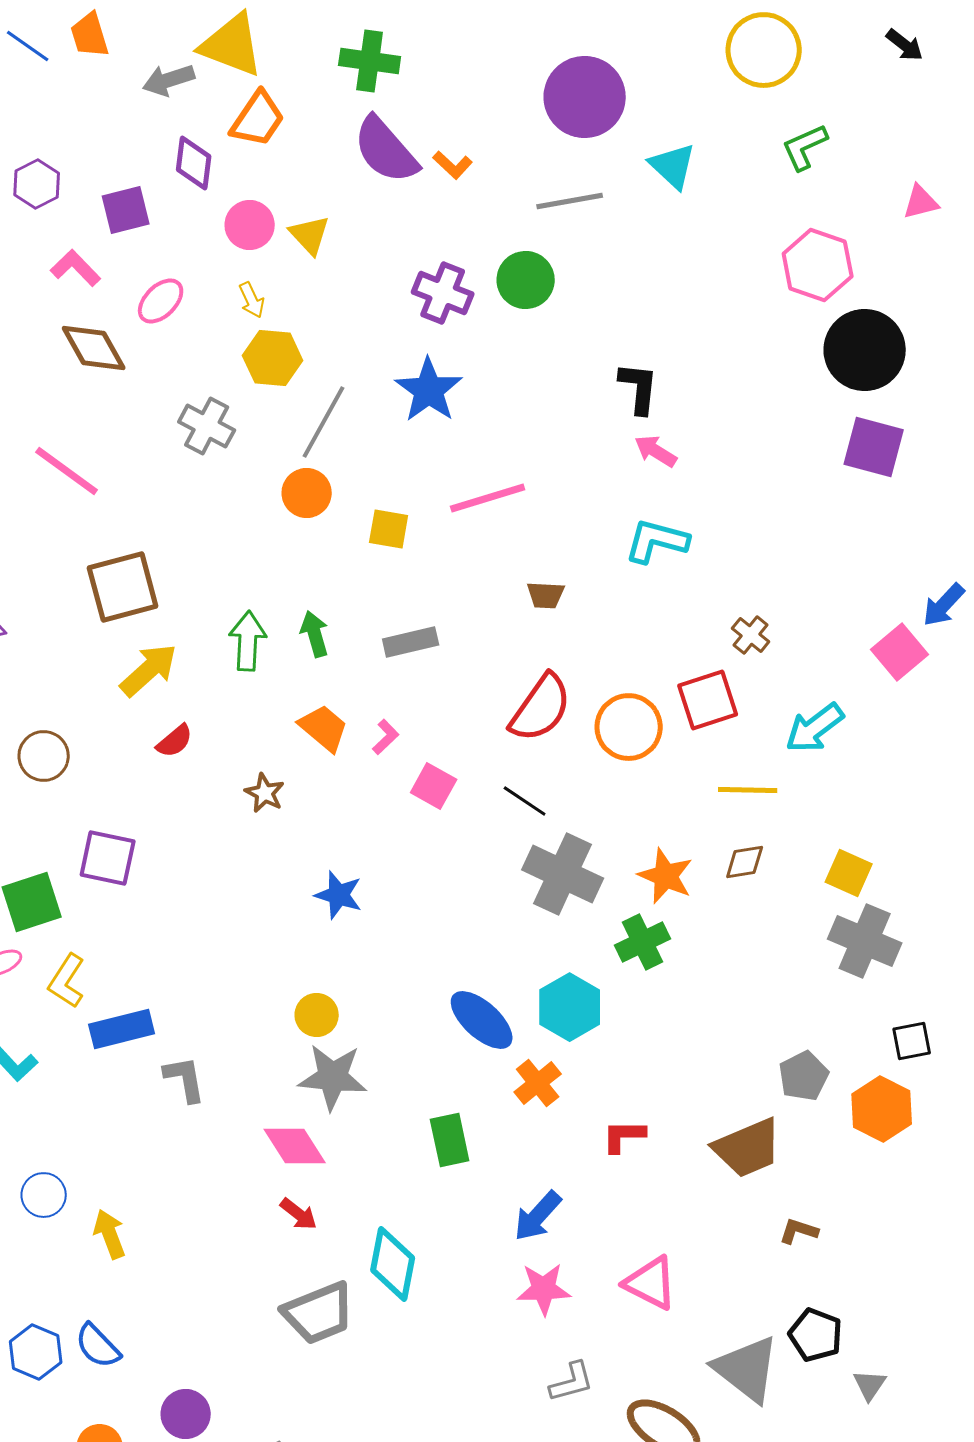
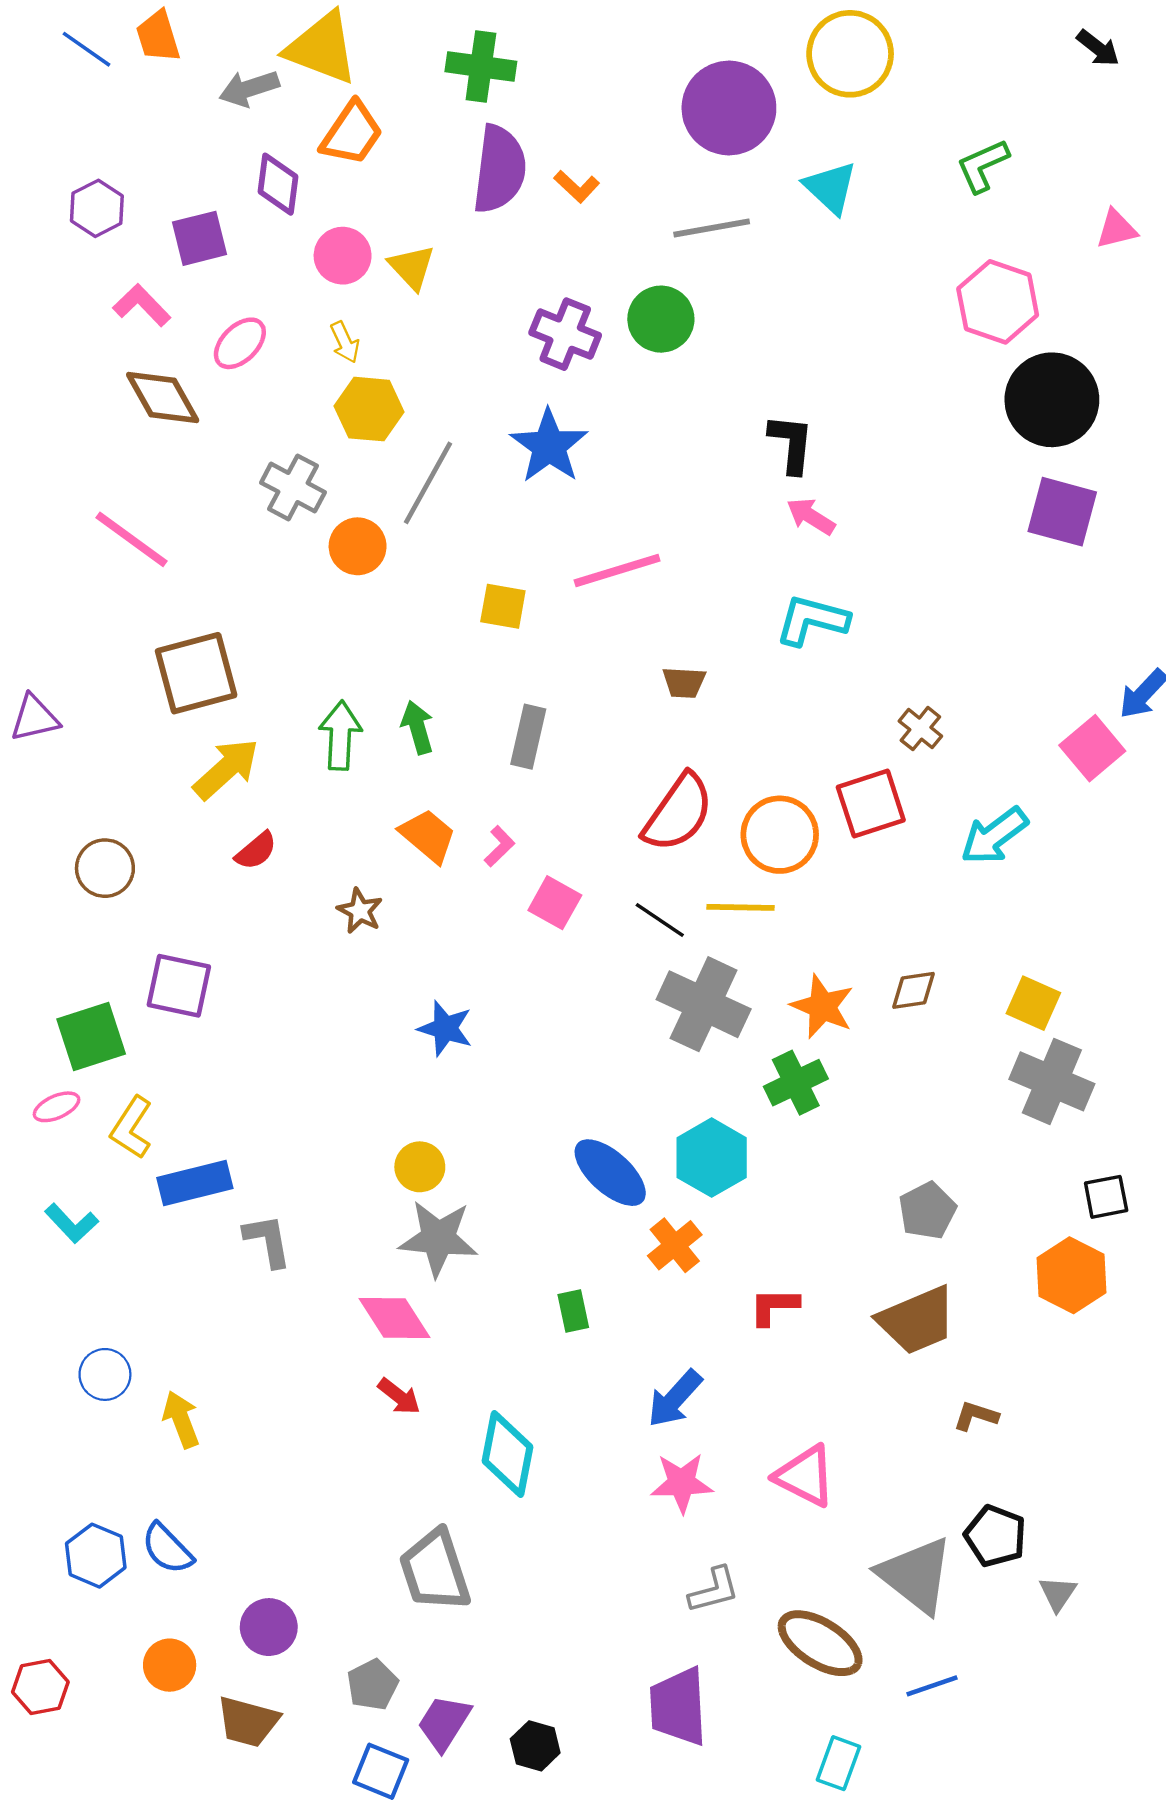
yellow circle: (764, 50) -> (850, 54), moved
purple semicircle: (386, 150) -> (499, 169), turned -132
orange circle: (307, 493) -> (358, 546), moved
gray rectangle: (411, 642) -> (528, 737), turned -64
yellow line: (748, 790) -> (740, 907), moved
gray pentagon: (804, 1076) -> (927, 1211), moved
green rectangle: (450, 1140) -> (573, 1311), size x0.7
gray trapezoid: (319, 1313) -> (435, 1571), moved, turned 94

